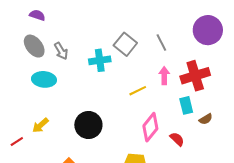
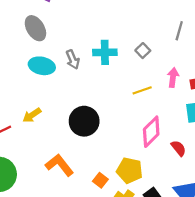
gray line: (161, 42) -> (179, 31), moved, turned 36
gray square: (125, 44) -> (143, 51), moved, size x0.6
gray arrow: (61, 51) -> (73, 60), moved

